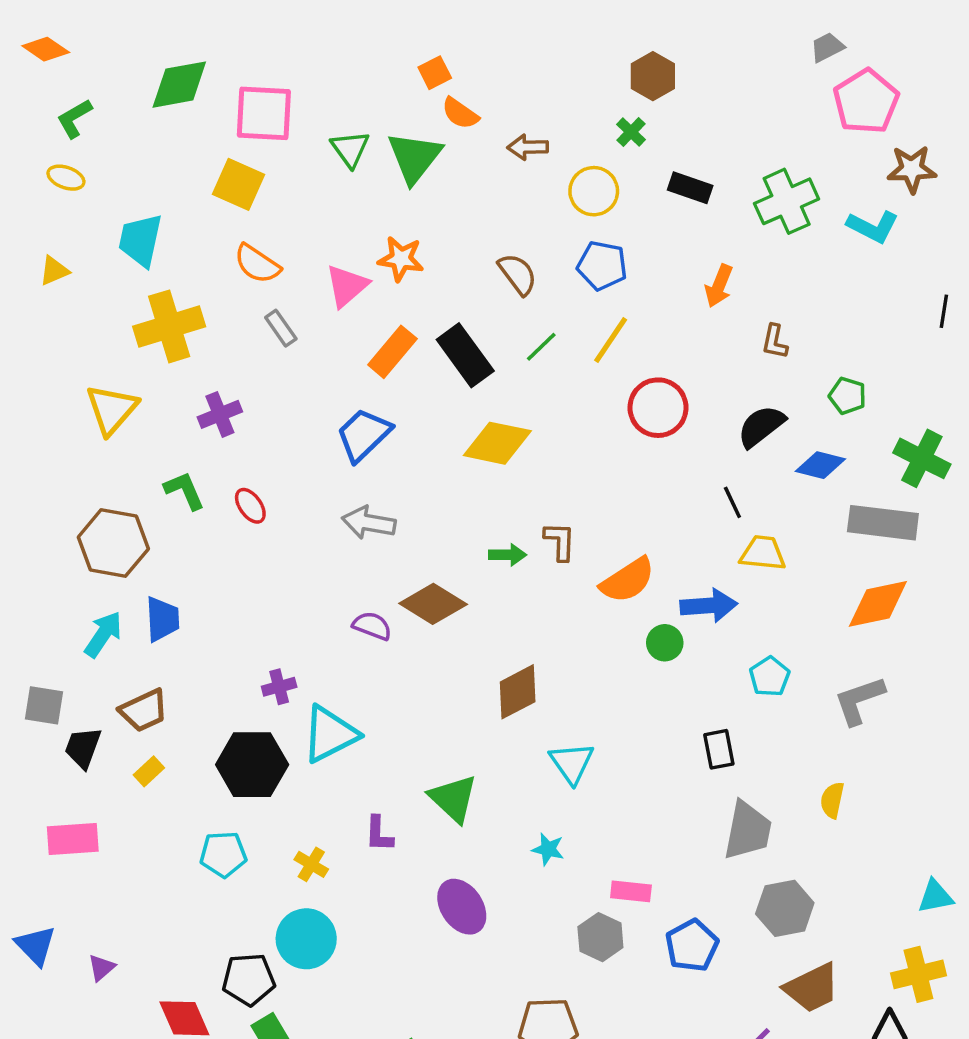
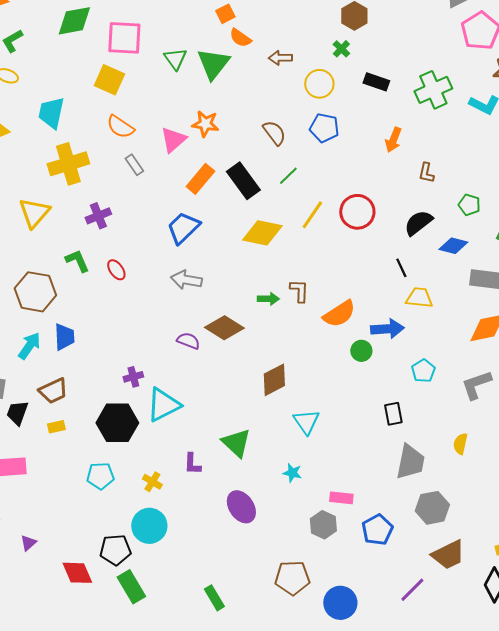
yellow line: (611, 340) -> (312, 215), moved
yellow rectangle: (149, 771) -> (56, 427), turned 30

